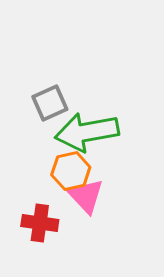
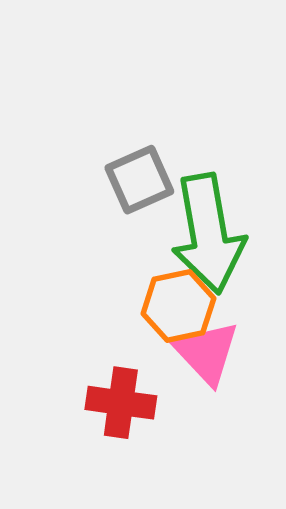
green arrow: (87, 132) -> (208, 234), turned -90

